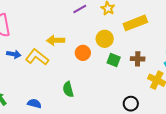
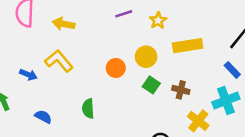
yellow arrow: (56, 40) -> (64, 24), moved
blue arrow: (14, 54) -> (28, 75), moved

